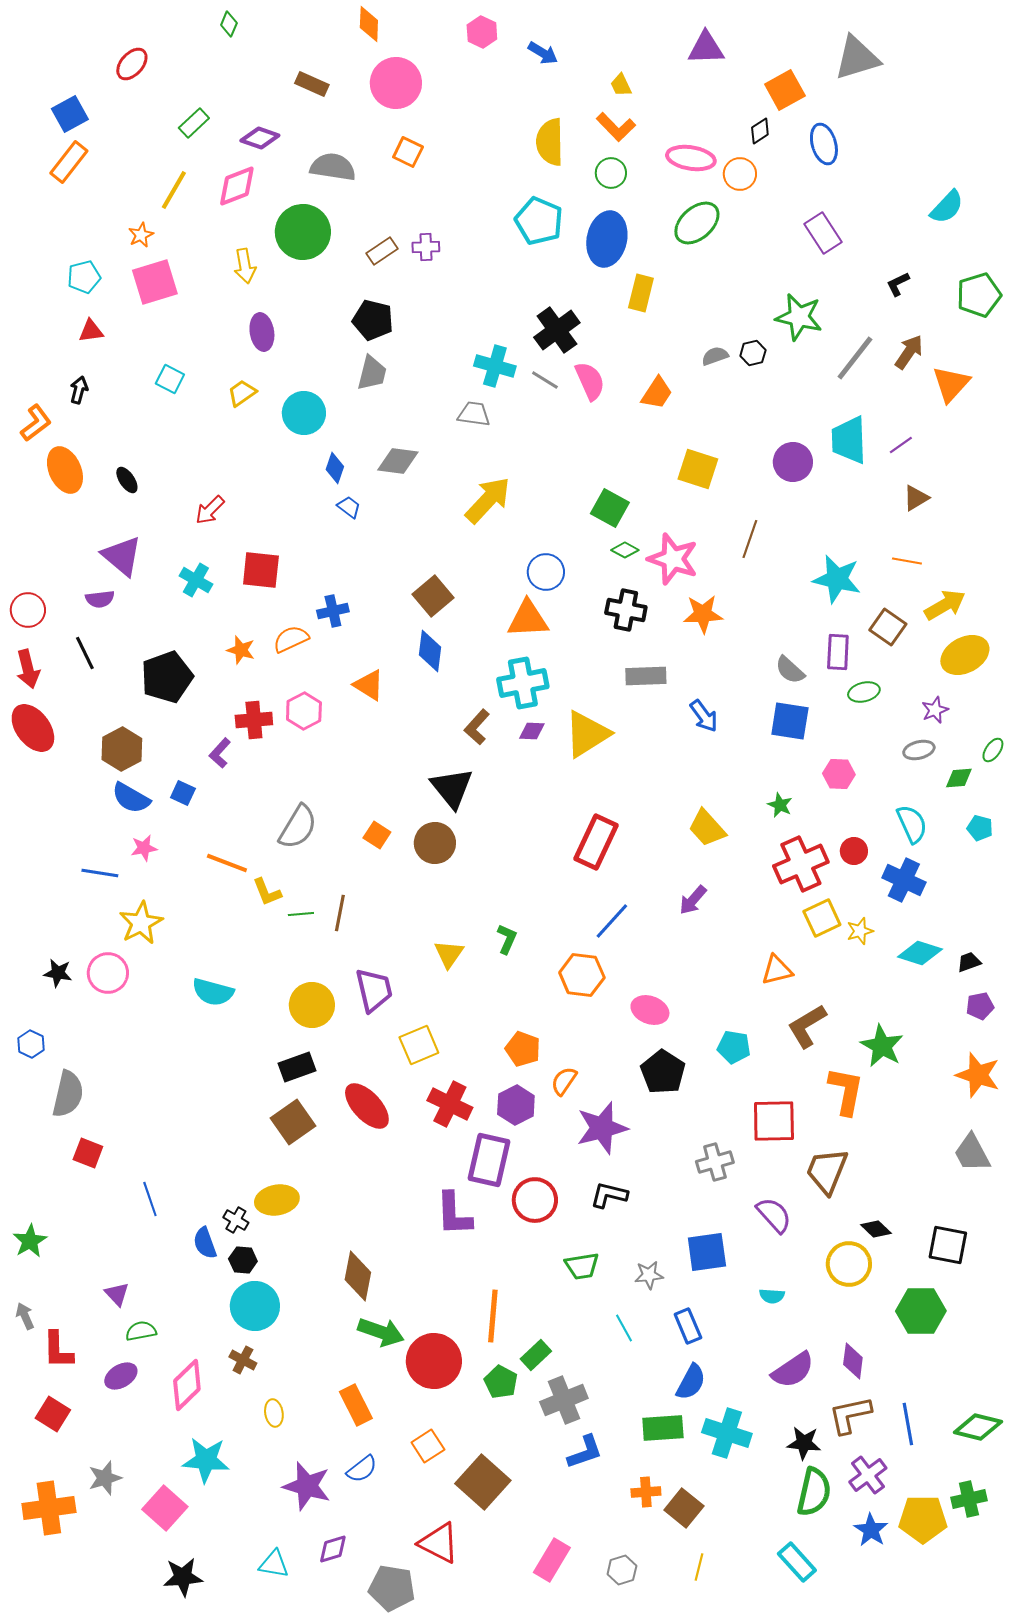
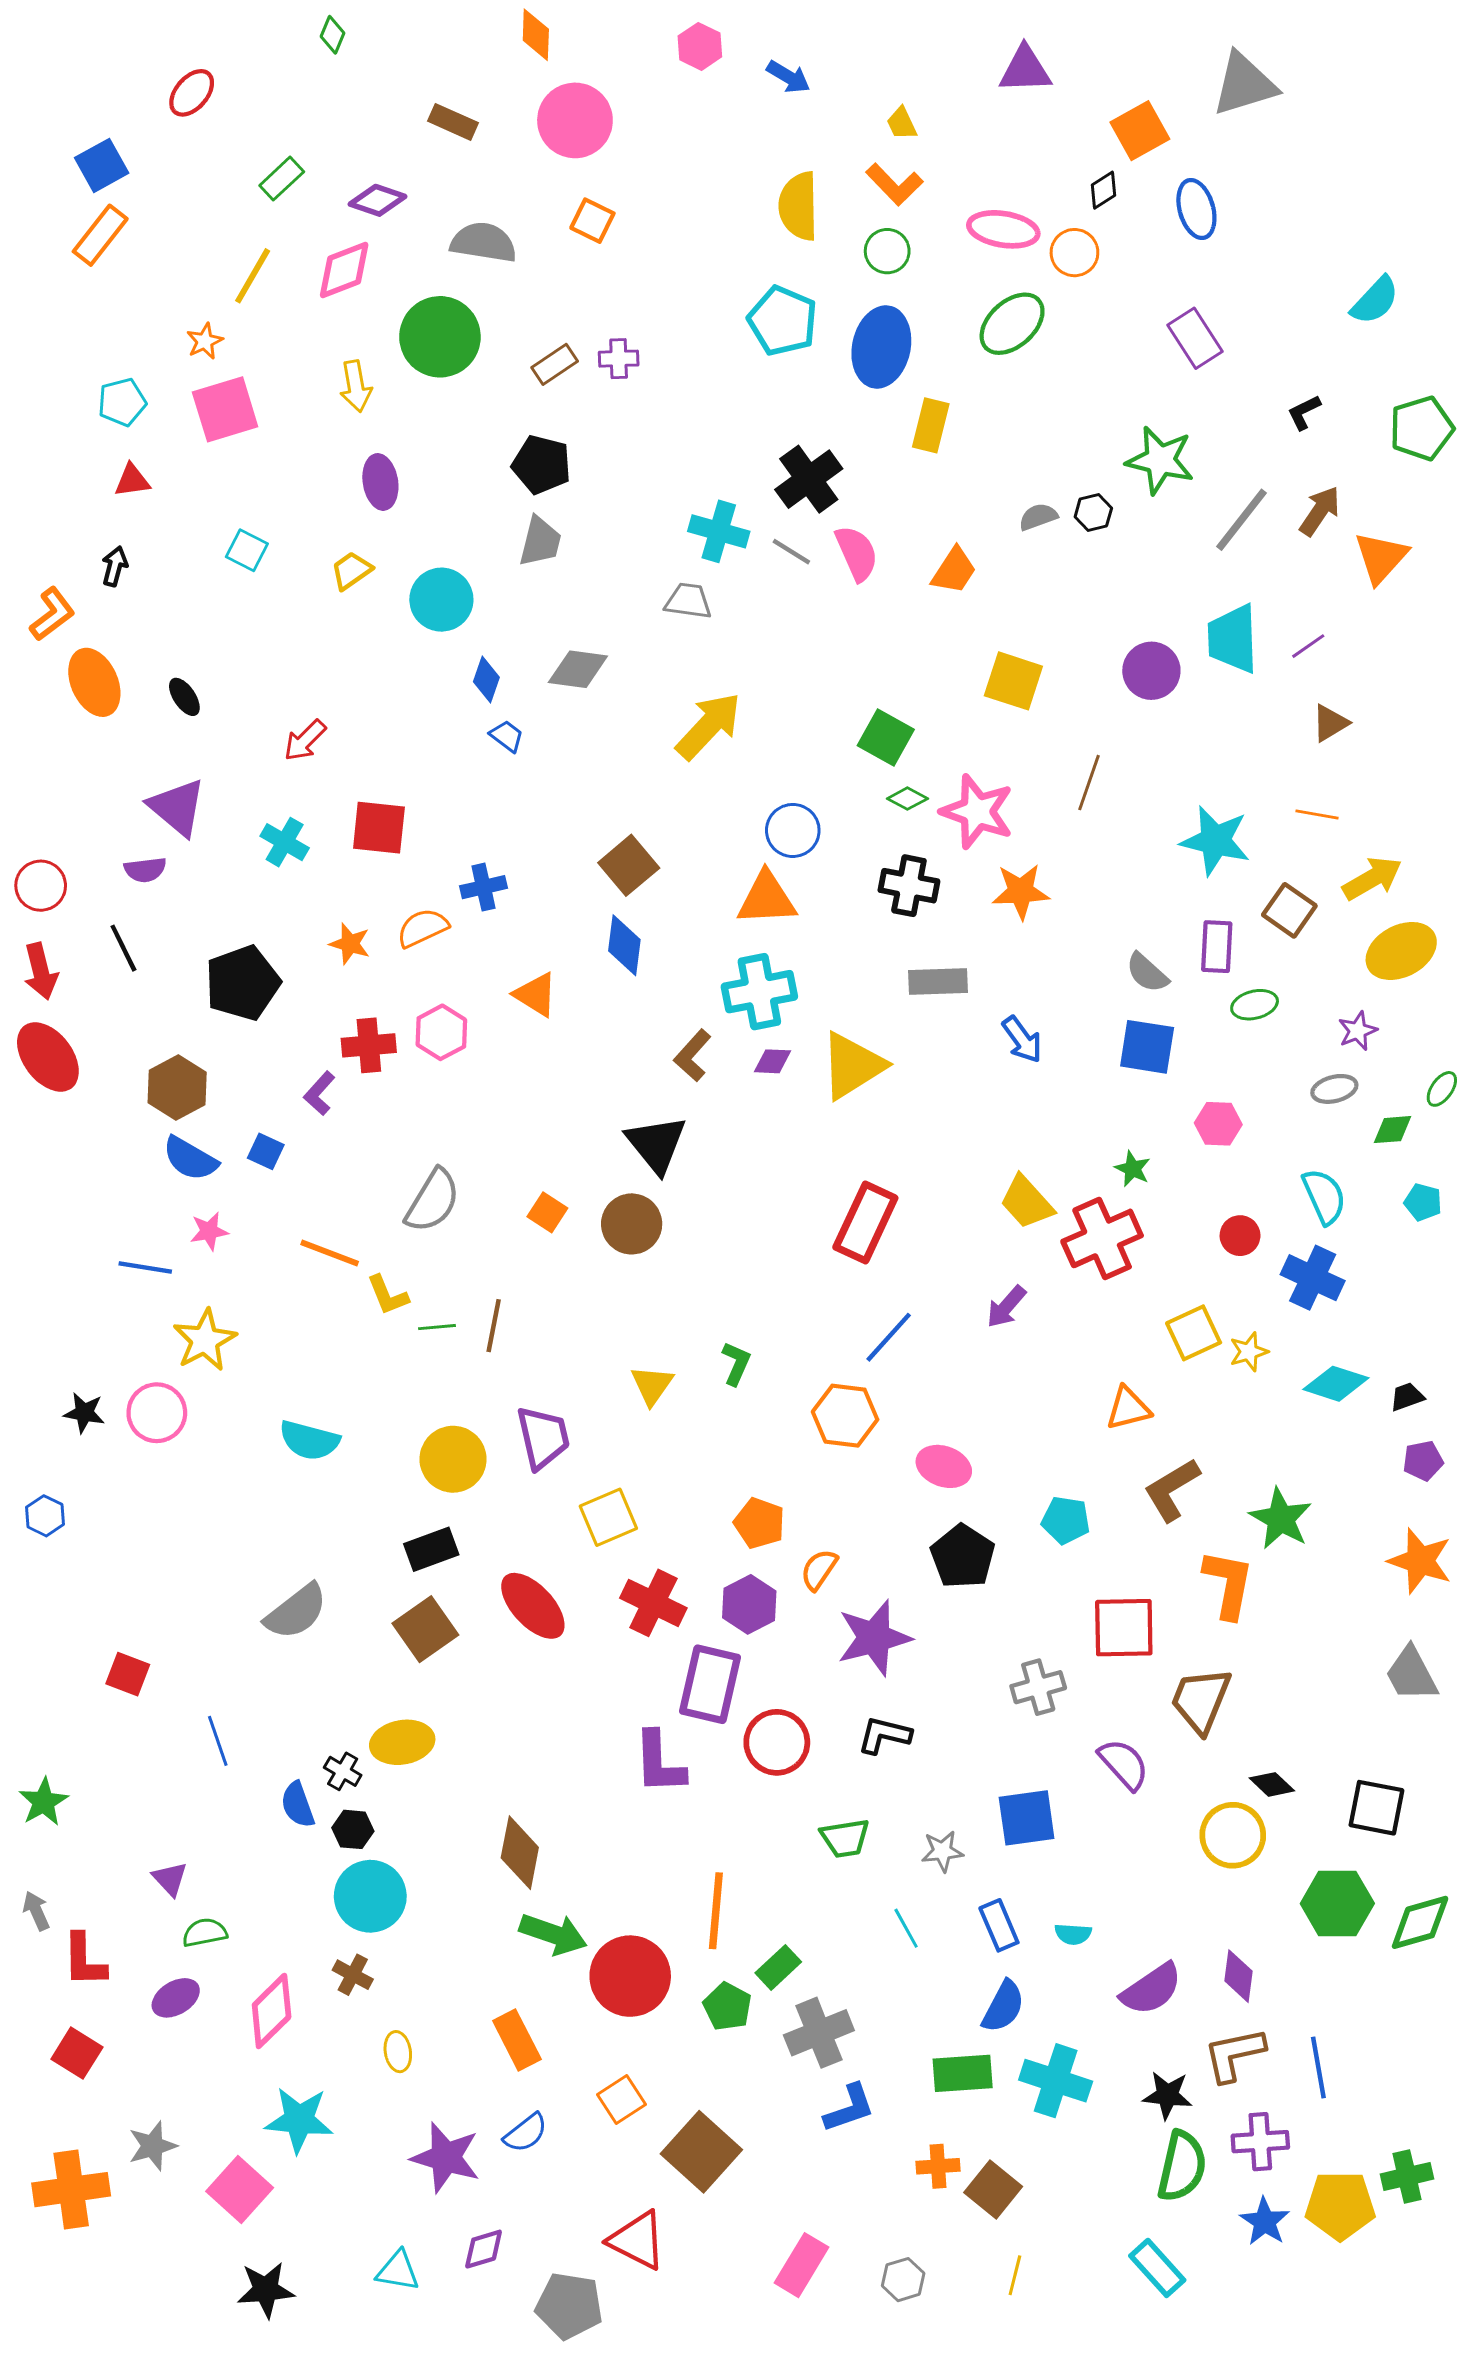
red cross: (801, 864) -> (1102, 1238), moved
gray semicircle: (68, 1094) -> (296, 1612), moved, turned 39
cyan semicircle: (772, 1296) -> (1073, 1934), moved
green diamond: (978, 1427) -> (1420, 1922), moved, turned -30
purple cross: (868, 1475) -> (1260, 2142), turned 33

